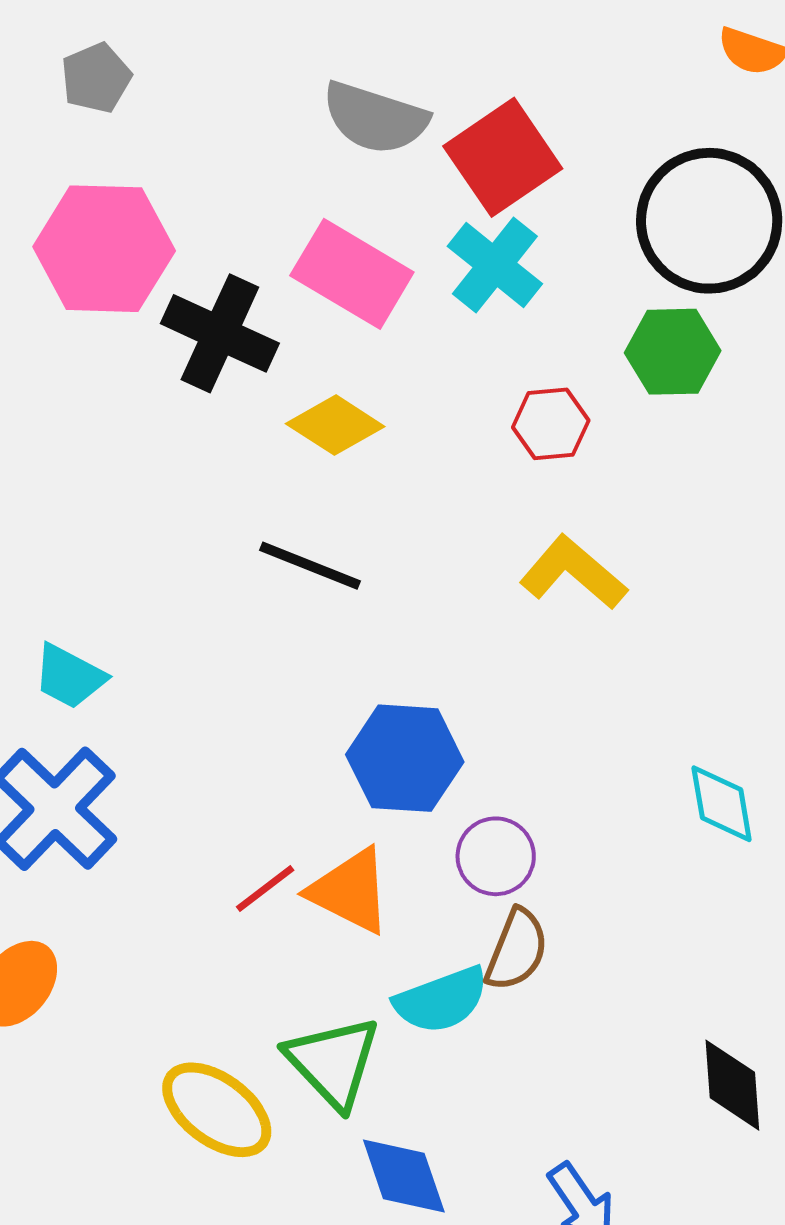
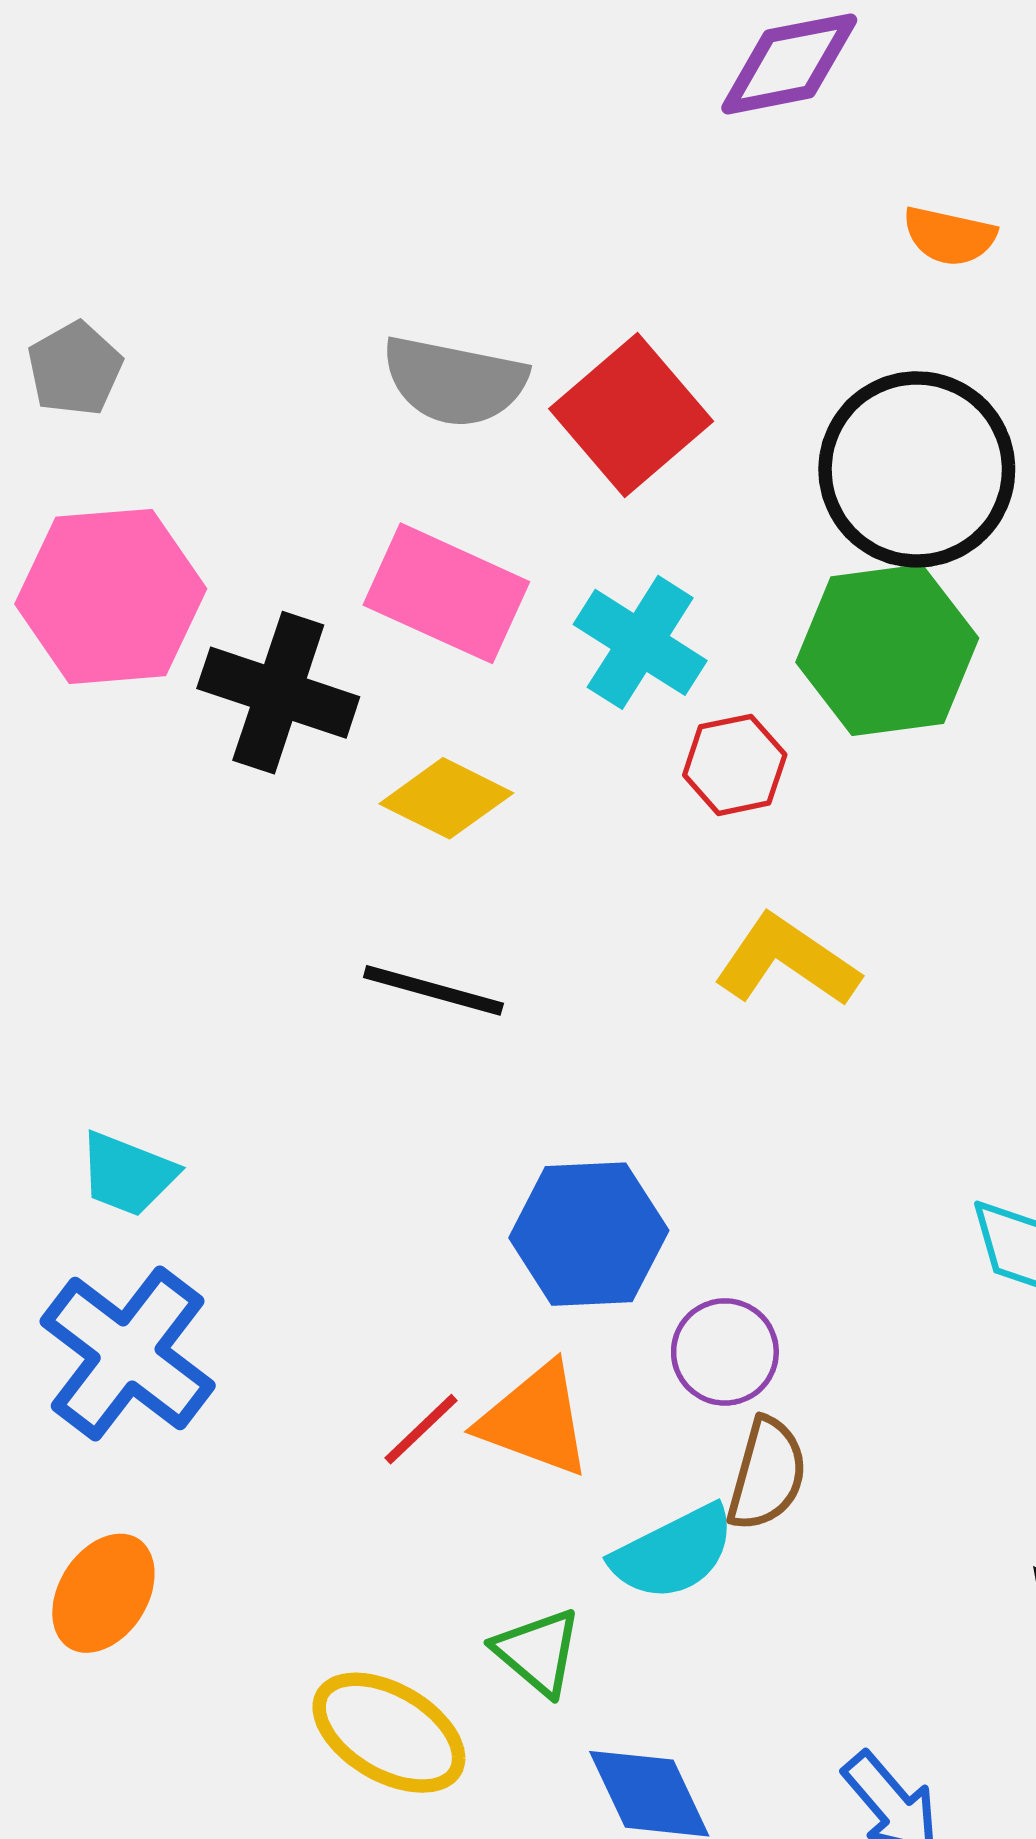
cyan cross: (495, 265) -> (640, 642), moved
green hexagon: (673, 352) -> (887, 650), size x1.4
green triangle: (333, 1062) -> (538, 1652), size x0.7

